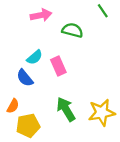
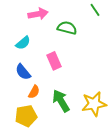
cyan semicircle: (35, 57) -> (23, 43), moved
orange semicircle: (13, 106) -> (34, 92), moved

